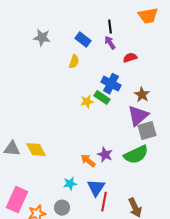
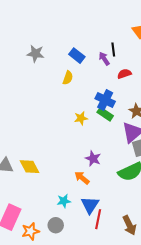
black line: (110, 27) -> (113, 49), moved
green rectangle: (102, 98) -> (105, 114), moved
purple star: (105, 155) -> (93, 159), moved

